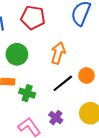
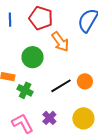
orange arrow: (58, 53) -> (60, 42), moved, turned 120
green circle: (17, 54) -> (33, 57), moved

